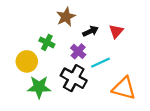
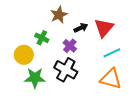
red triangle: (116, 31) -> (104, 28), size x1.5
cyan line: (100, 63) -> (112, 53), moved

